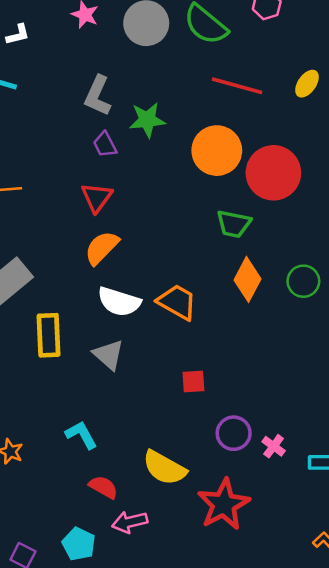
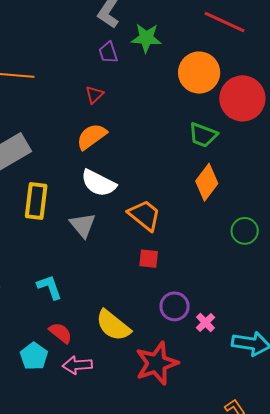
red triangle: (97, 197) -> (94, 95), size x0.7
green circle: (303, 281) -> (245, 231), moved
orange trapezoid: (177, 302) -> (144, 215), moved
cyan pentagon: (79, 544) -> (34, 356), moved

